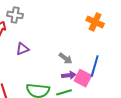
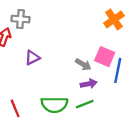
orange cross: (95, 22) -> (114, 19), turned 36
pink square: (83, 78) -> (105, 57), moved

